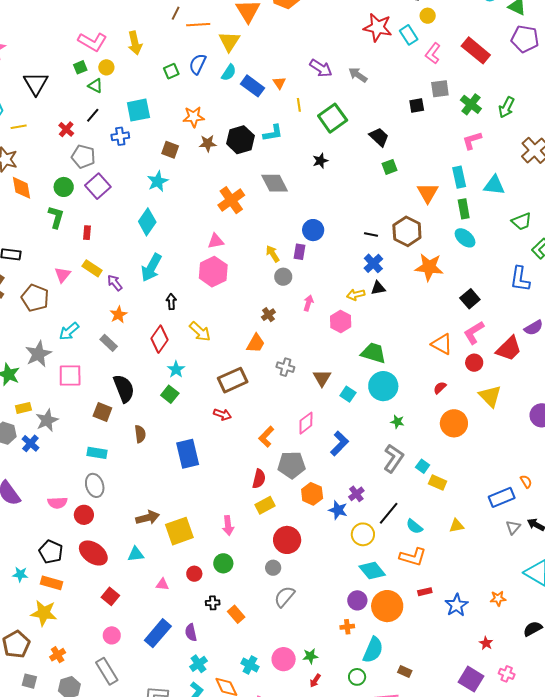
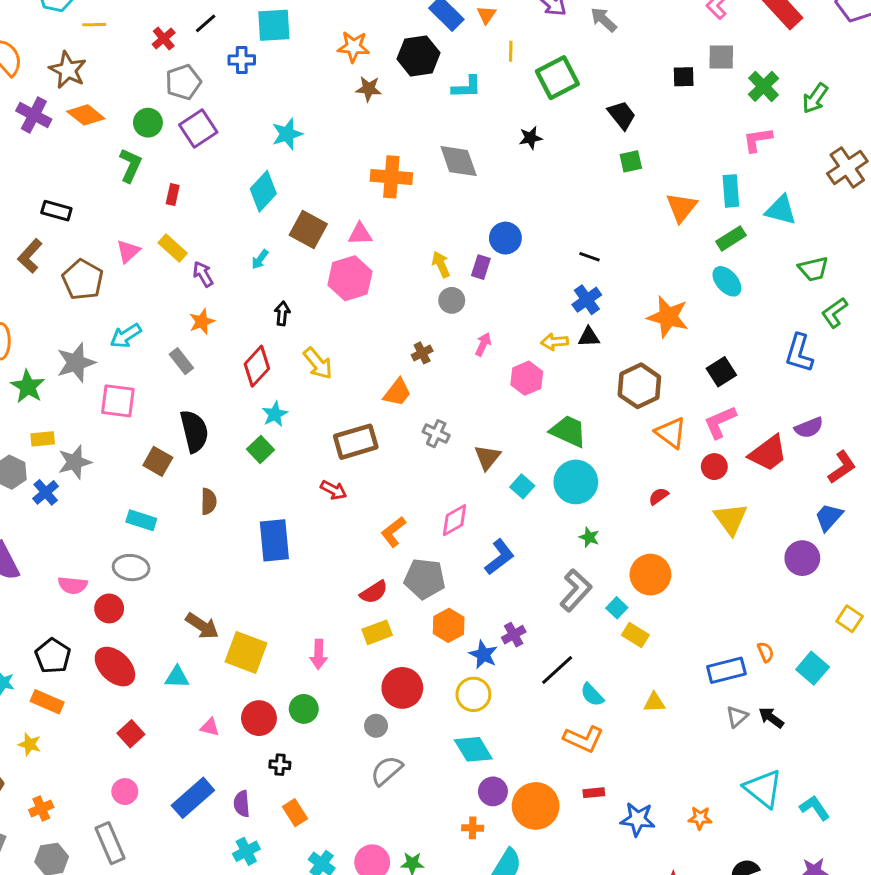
black hexagon: (240, 140) -> (418, 56), moved
brown square: (170, 150) -> (308, 230), moved, size x1.4
gray pentagon: (83, 157) -> (183, 82), turned 30
orange diamond: (21, 188) -> (86, 115), turned -50
orange cross: (231, 200) -> (391, 177), turned 32
green rectangle: (464, 209) -> (731, 238), turned 60
brown hexagon: (407, 231) -> (639, 386), moved
cyan arrow: (151, 268) -> (260, 259), size x0.5
orange circle: (454, 423) -> (650, 575), moved
red semicircle: (259, 479) -> (374, 592), turned 36
gray ellipse: (95, 485) -> (131, 568), turned -75
brown arrow: (148, 518) -> (202, 626), turned 40
yellow square: (179, 531) -> (246, 652), turned 32
yellow circle: (363, 534) -> (473, 694), moved
cyan diamond: (372, 571) -> (473, 749), moved
red circle: (194, 574) -> (259, 718), size x1.5
blue star: (457, 605) -> (638, 819), turned 30
yellow star: (44, 613) -> (30, 744), size x0.6
orange rectangle: (236, 614) -> (295, 813), moved

